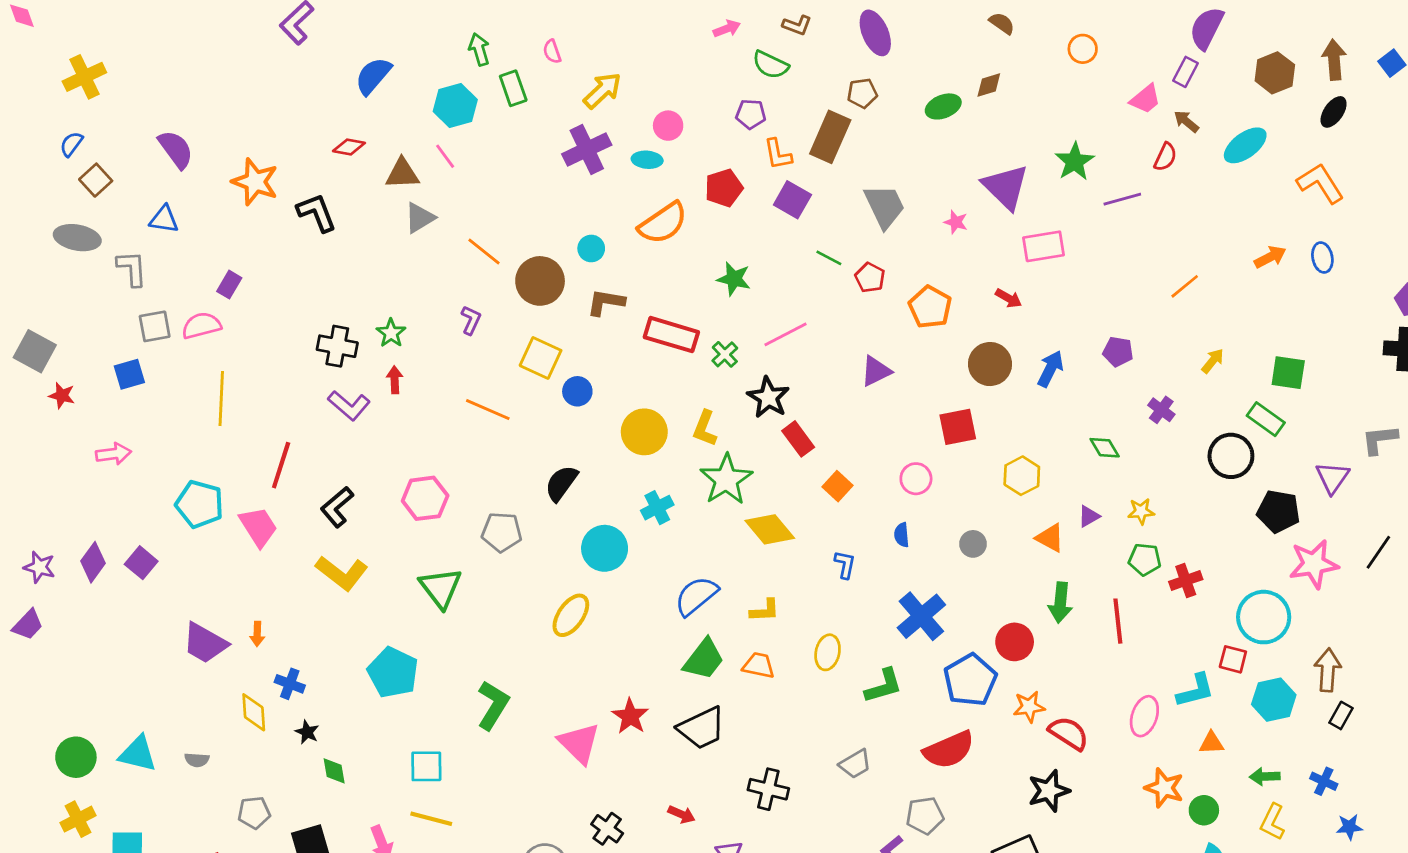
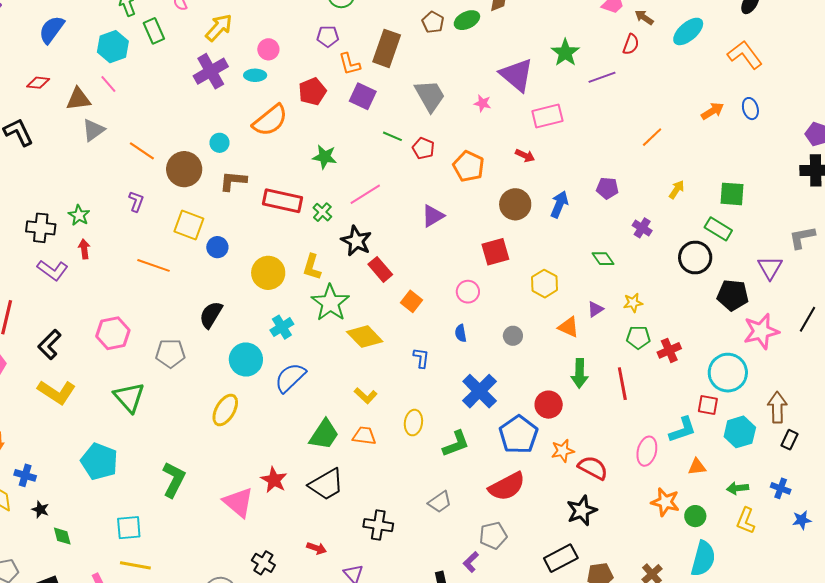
brown pentagon: (862, 93) -> (433, 22), moved, turned -30
blue semicircle: (696, 596) -> (290, 378), moved
yellow L-shape: (765, 610) -> (366, 396), turned 50

